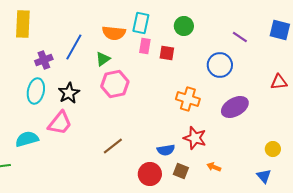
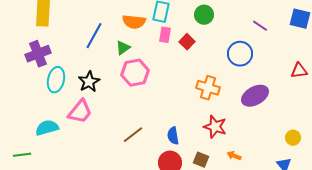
red square: (167, 53) -> (187, 42), turned 35
purple cross: (44, 60) -> (38, 54), moved, size x1.4
blue semicircle: (166, 150) -> (173, 136), moved, turned 90

